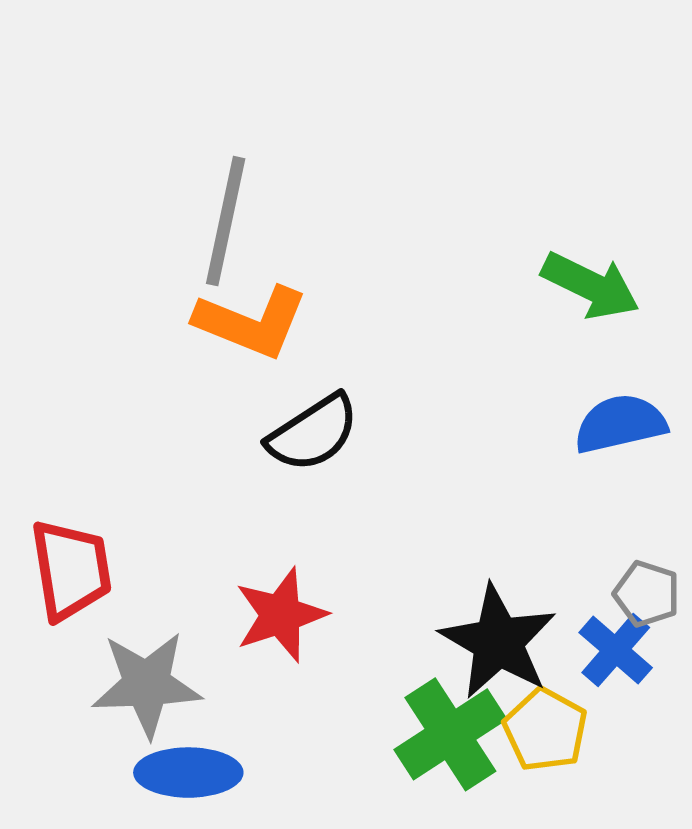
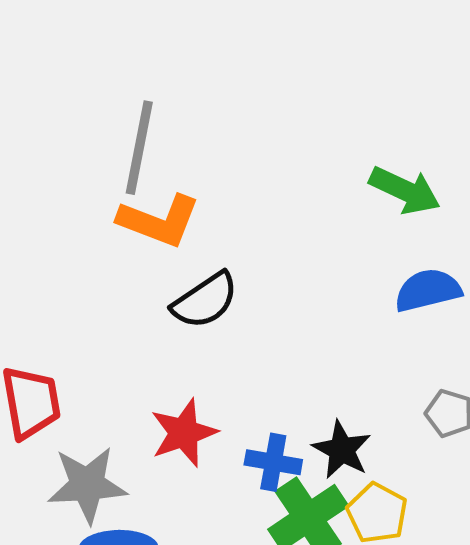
black star: (498, 642) -> (342, 450), size x0.7
blue cross: (616, 650) -> (273, 462), moved, turned -30

